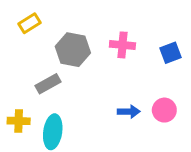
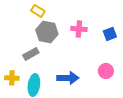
yellow rectangle: (29, 23) -> (38, 11), moved, turned 64
blue arrow: (129, 112) -> (68, 78), moved, size x1.5

